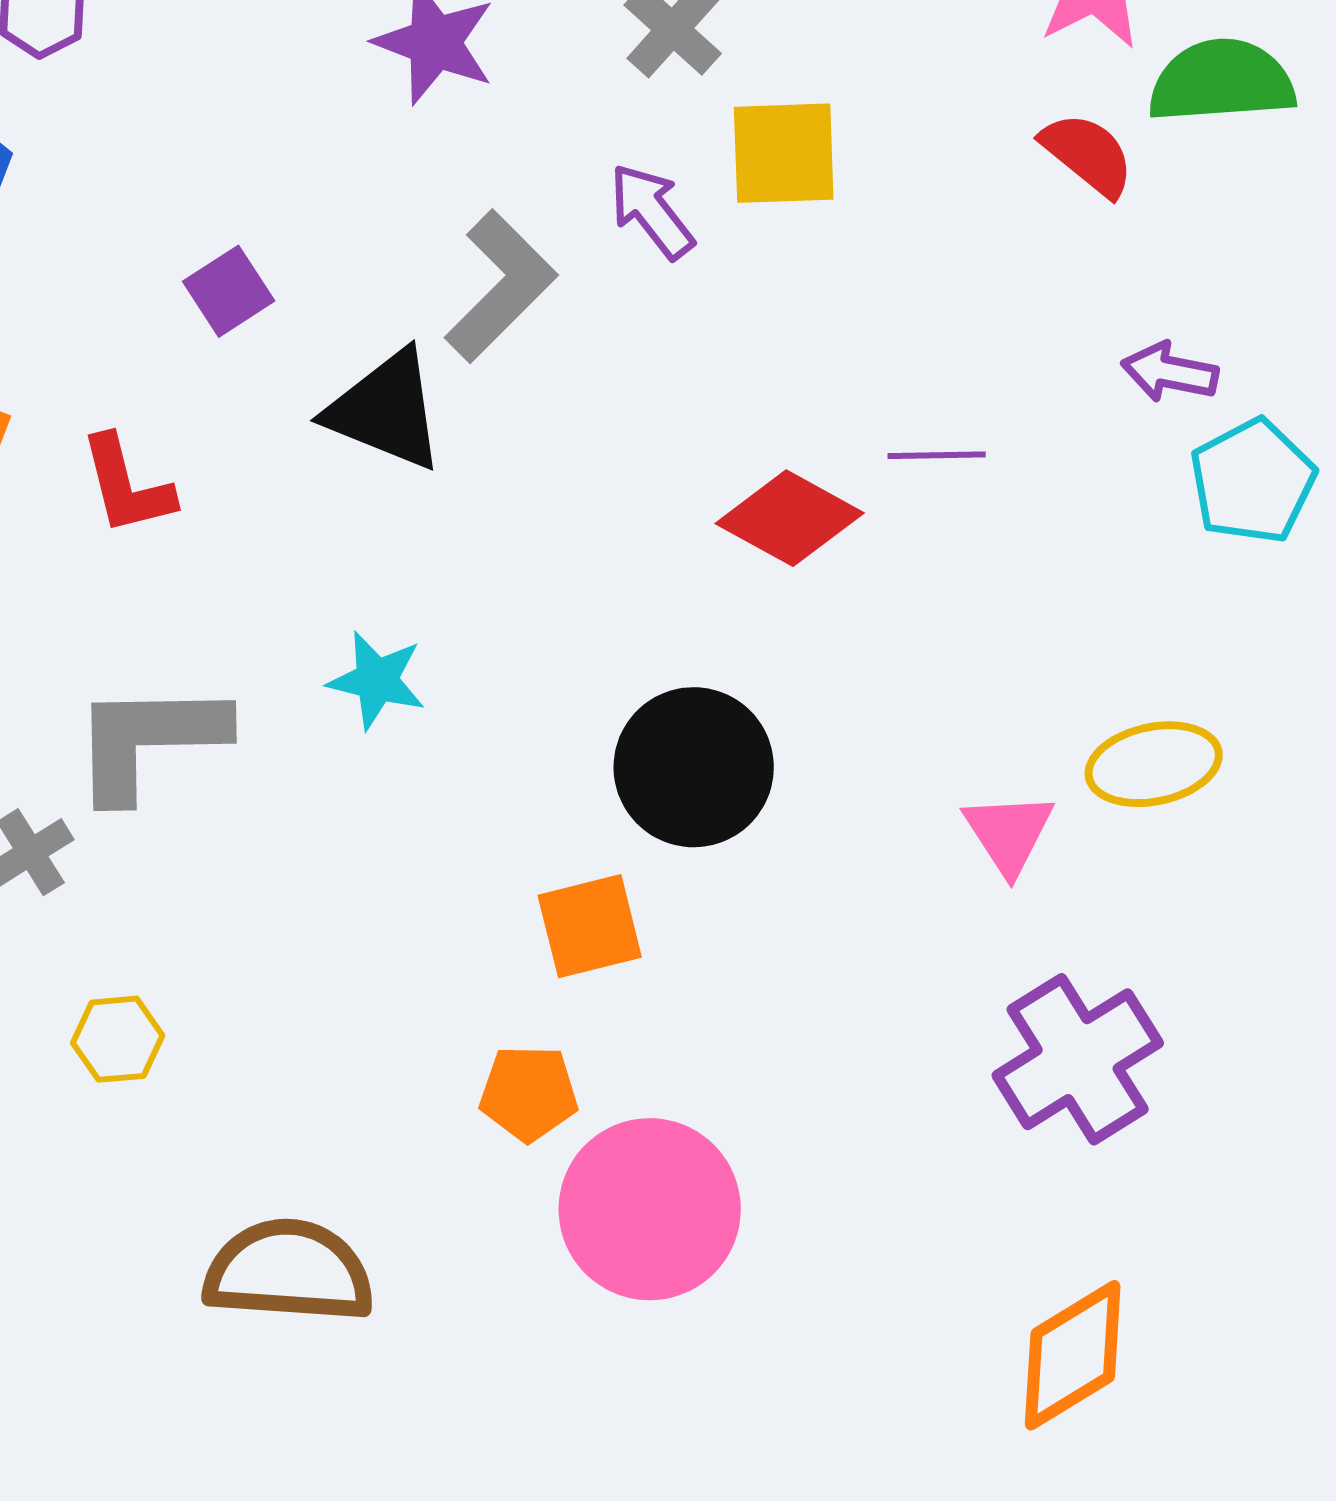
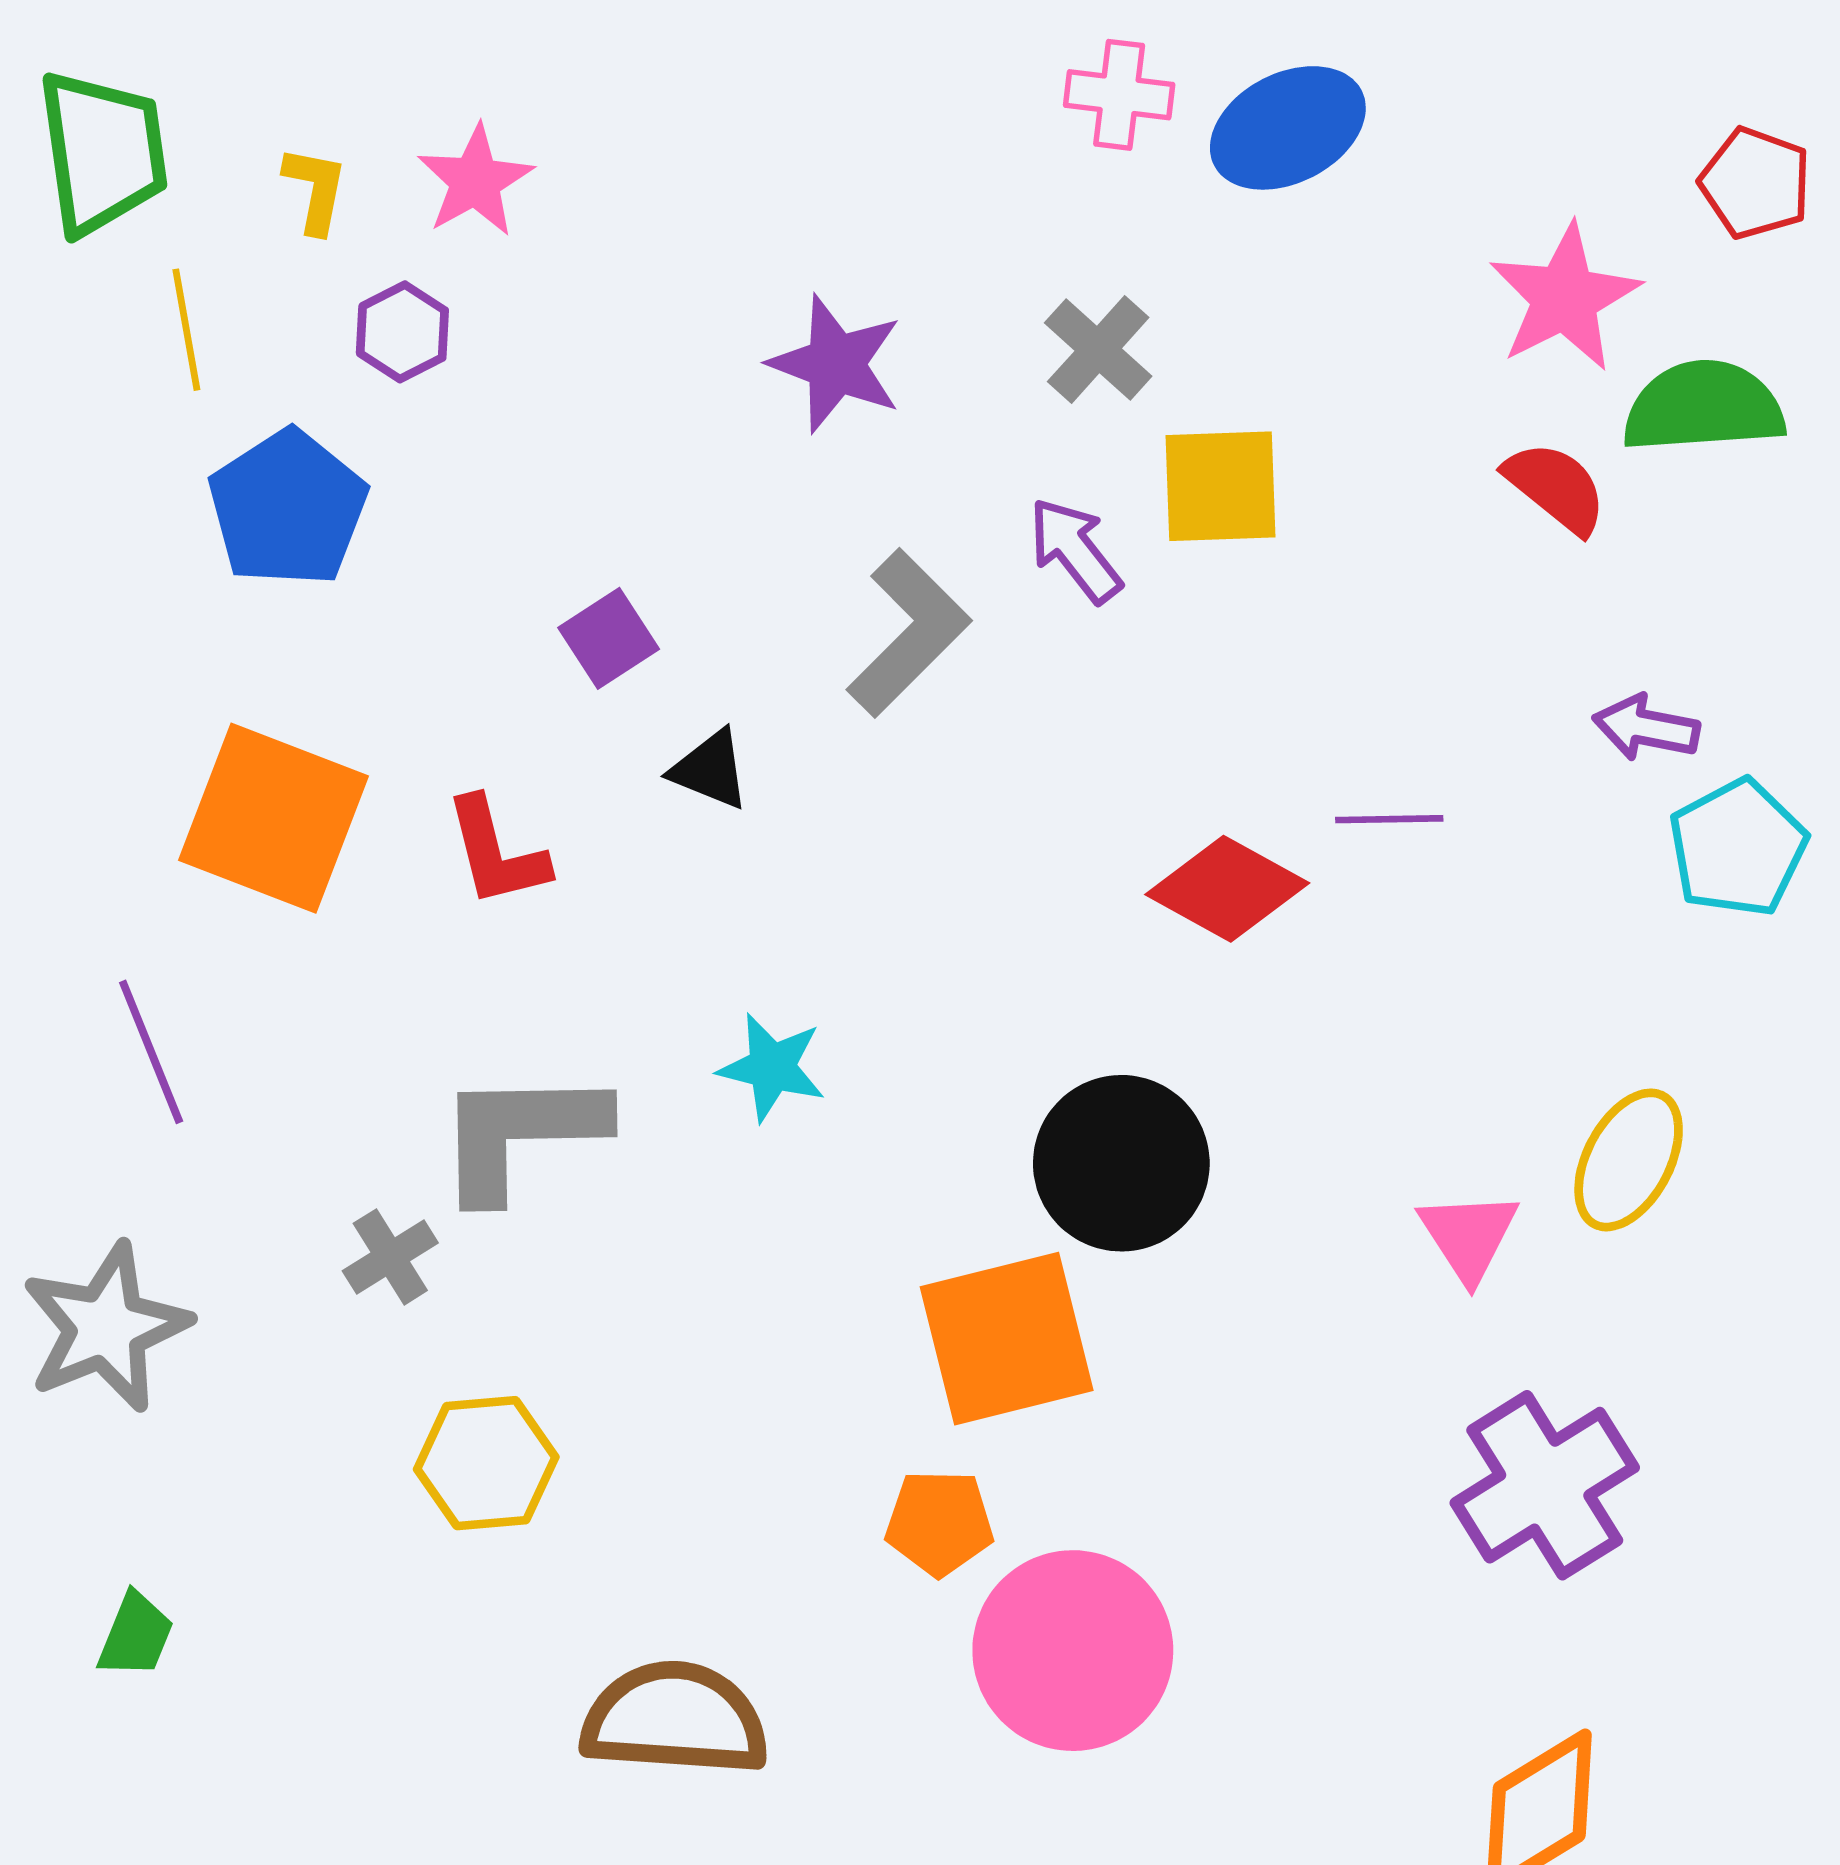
black triangle: (386, 410) -> (710, 770), moved, size x0.6
yellow ellipse: (1154, 764) -> (1629, 1160), turned -50
orange square: (590, 926) -> (1007, 1339), size x1.5
yellow hexagon: (118, 1039) -> (486, 1463), size x1.4

